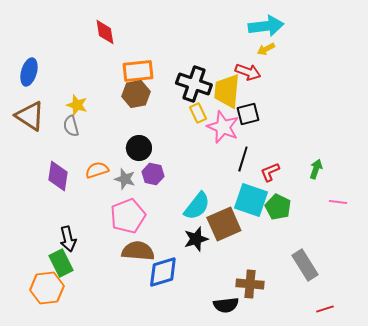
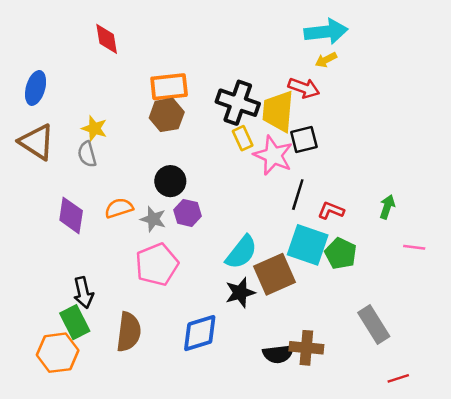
red diamond: (105, 32) -> (107, 39), moved
red L-shape: (270, 172) -> (331, 211), turned 45
brown semicircle: (138, 251) -> (129, 332), moved, turned 92
black semicircle: (226, 305) -> (278, 354), moved

